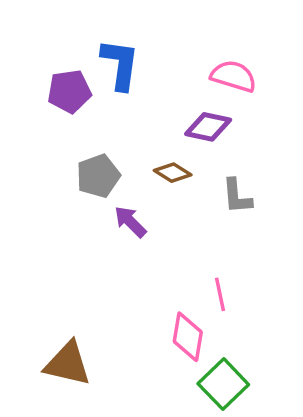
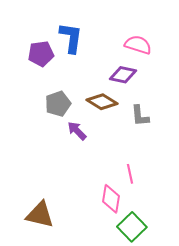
brown diamond: (173, 173) -> (102, 102), size x1.4

